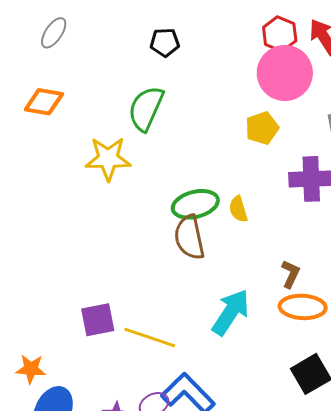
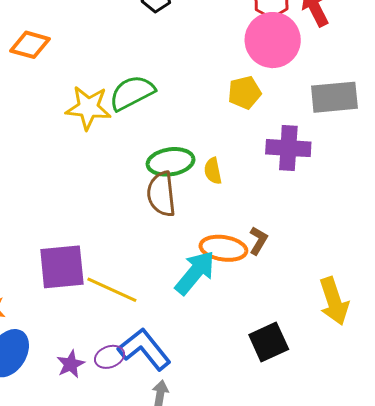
green semicircle: (146, 108) -> (132, 93), moved, turned 33
orange ellipse: (303, 307) -> (223, 248), moved
purple square: (98, 320) -> (62, 267), size x1.4

